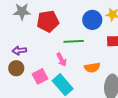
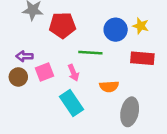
pink square: (40, 76) -> (45, 72), moved

